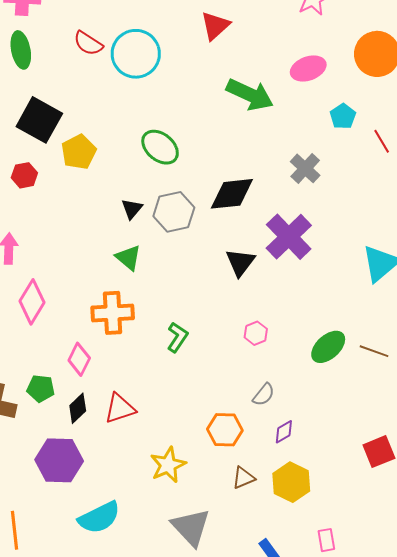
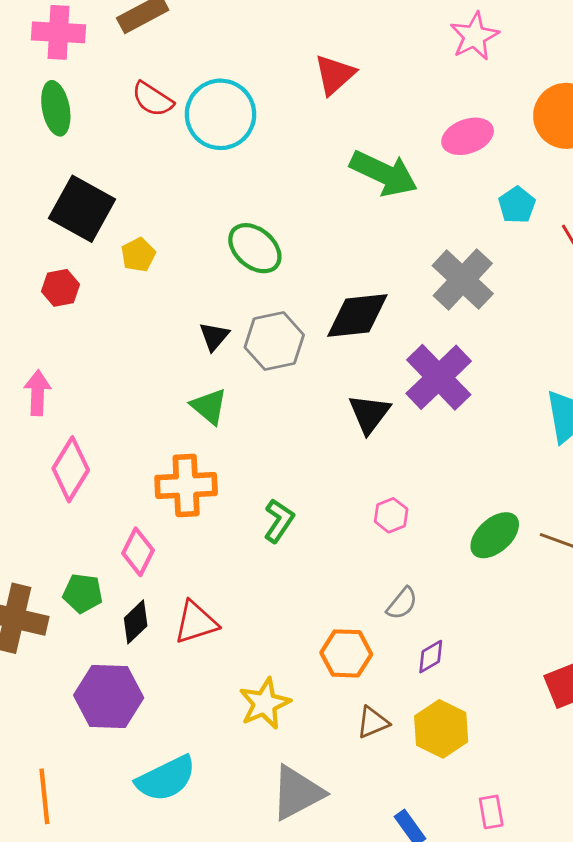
yellow pentagon: (79, 152) -> (138, 255), size x0.7
gray cross: (305, 168) -> (463, 280), size x1.4
gray triangle: (191, 527) -> (297, 793), turned 45

